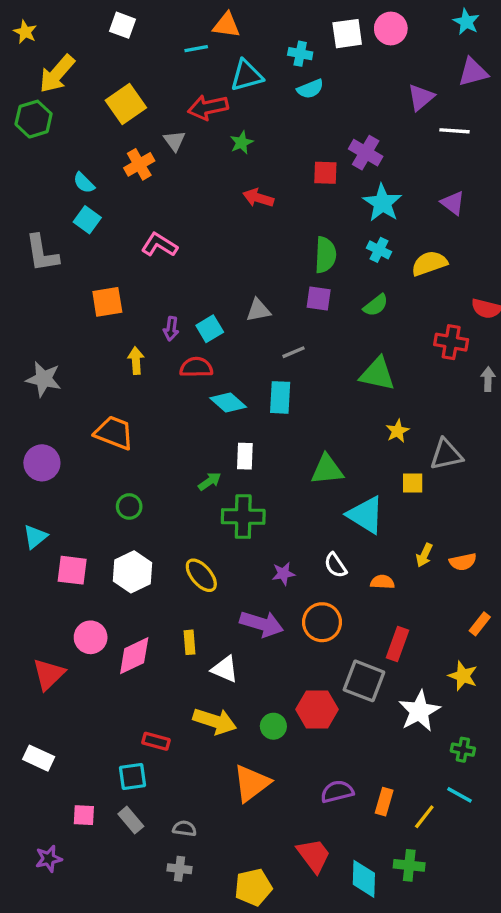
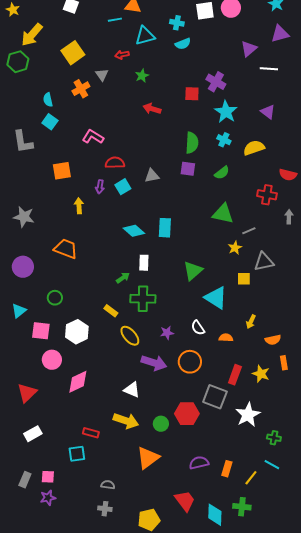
red arrow: (208, 107) -> (122, 55), size x0.6
cyan semicircle: (84, 183) -> (48, 100), turned 32
gray line: (294, 352) -> (249, 231), moved
red semicircle: (196, 367) -> (115, 163), moved
green triangle: (327, 470) -> (193, 271), turned -35
green circle: (129, 506) -> (55, 298), moved
orange semicircle: (463, 562) -> (273, 340), moved
yellow ellipse: (201, 575) -> (130, 336), moved
orange rectangle: (480, 624) -> (284, 363), turned -48
pink circle: (91, 637) -> (52, 360), moved
yellow rectangle: (190, 642) -> (111, 311), moved, turned -48
yellow star: (463, 676) -> (261, 374), moved
white rectangle: (39, 758) -> (33, 434), moved, turned -54
gray rectangle: (131, 820) -> (25, 480), moved, turned 63
purple star: (49, 859) -> (48, 498), moved

